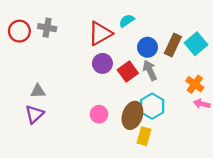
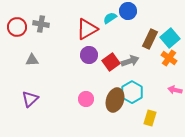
blue circle: (147, 47) -> (128, 11), moved
gray arrow: (150, 70) -> (130, 61), turned 96
orange cross: (195, 84) -> (169, 58), moved
gray triangle: (38, 91) -> (32, 60), moved
yellow rectangle: (144, 136) -> (150, 118), moved

